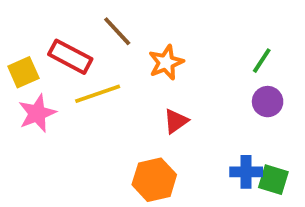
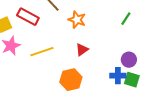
orange star: (166, 63) -> (77, 20), turned -30
yellow line: (98, 94) -> (42, 52), moved
purple circle: (268, 102) -> (129, 60), moved

